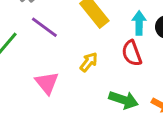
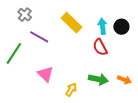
yellow arrow: (89, 62) -> (71, 90), moved

